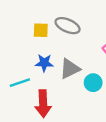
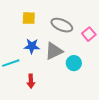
gray ellipse: (68, 26) -> (62, 25), moved
red arrow: (43, 104) -> (31, 81), size x0.6

